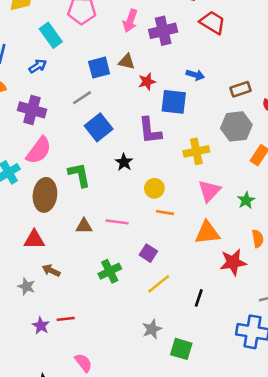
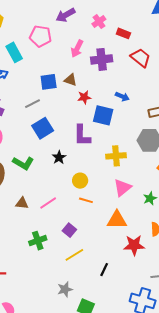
green L-shape: (79, 175) -> (23, 163), turned 125
pink line: (117, 222) -> (48, 203), turned -48

